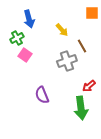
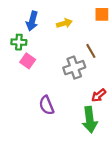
blue arrow: (29, 19) -> (32, 21), turned 30
yellow arrow: (62, 30) -> (64, 23), moved, turned -64
green cross: (17, 38) -> (19, 42), turned 32

